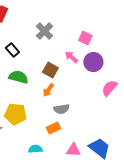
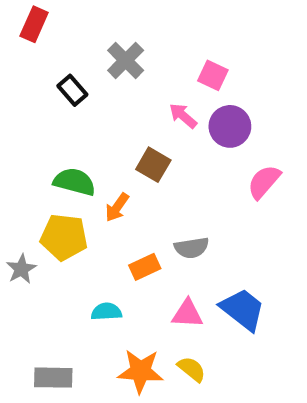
black rectangle: (12, 50) -> (72, 90), moved
brown square: (50, 70) -> (153, 165), moved
green semicircle: (18, 77) -> (75, 182), moved
orange arrow: (48, 90) -> (117, 207), moved
gray semicircle: (61, 109) -> (192, 248), moved

